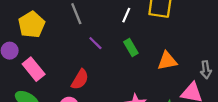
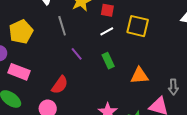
white line: (126, 15) -> (107, 31), turned 32
pink rectangle: (34, 69) -> (19, 72), turned -35

